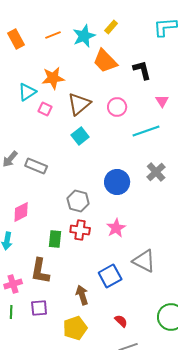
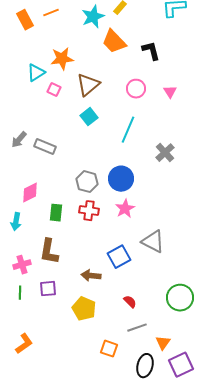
orange line: (53, 35) -> (51, 13), moved
pink triangle: (162, 101) -> (170, 92), moved
pink circle: (117, 107) -> (136, 89), moved
cyan line: (146, 131) -> (128, 130), moved, turned -48
blue circle: (117, 182) -> (121, 179), moved
green rectangle: (55, 239) -> (56, 213), moved
brown arrow: (82, 295) -> (91, 276), turned -66
yellow pentagon: (75, 328) -> (84, 309), turned -30

